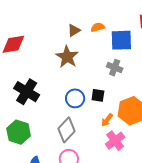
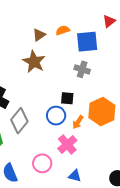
blue circle: (75, 98) -> (56, 116), moved
gray diamond: (67, 130) -> (19, 121), moved
pink cross: (115, 141) -> (67, 144), moved

